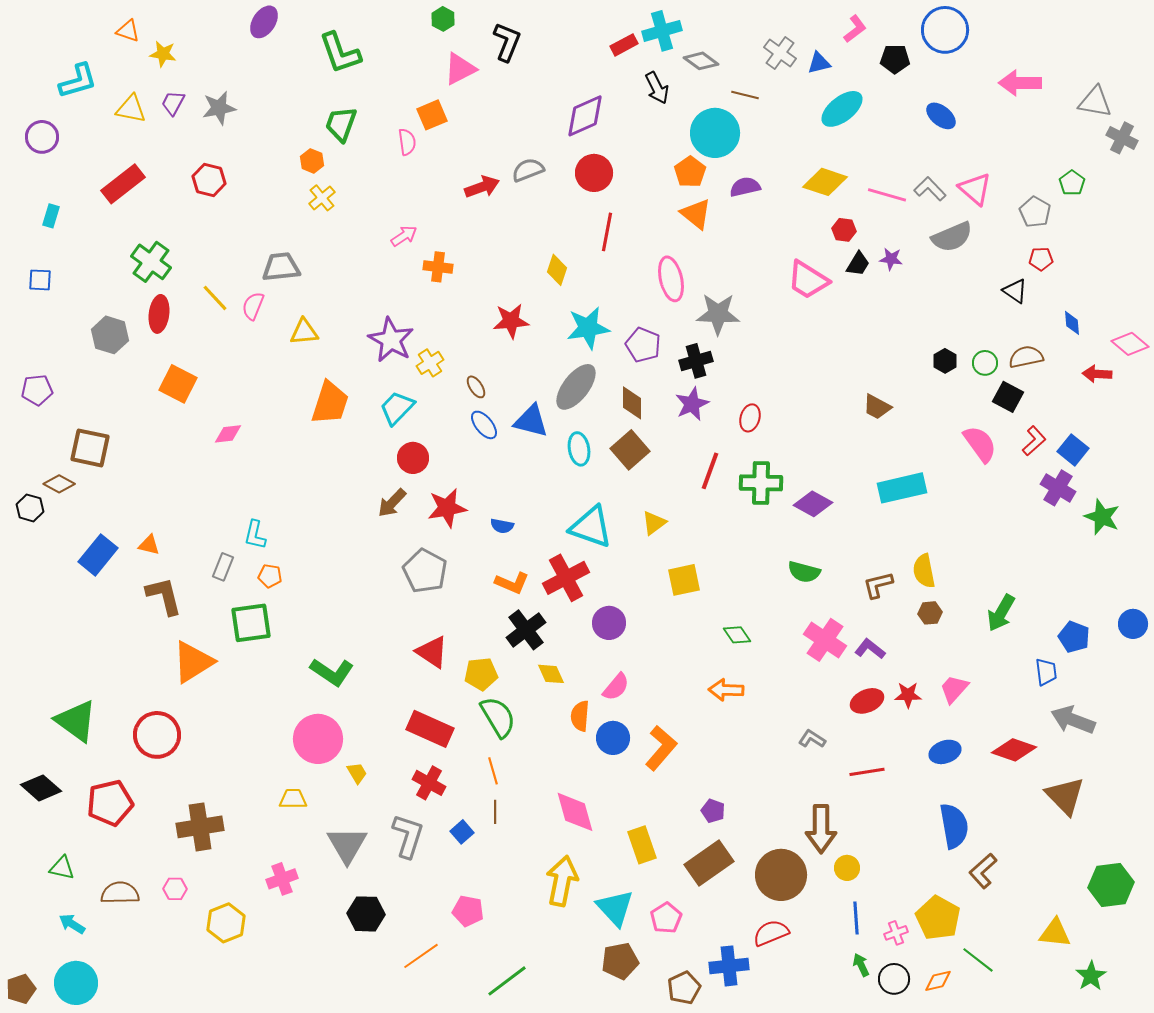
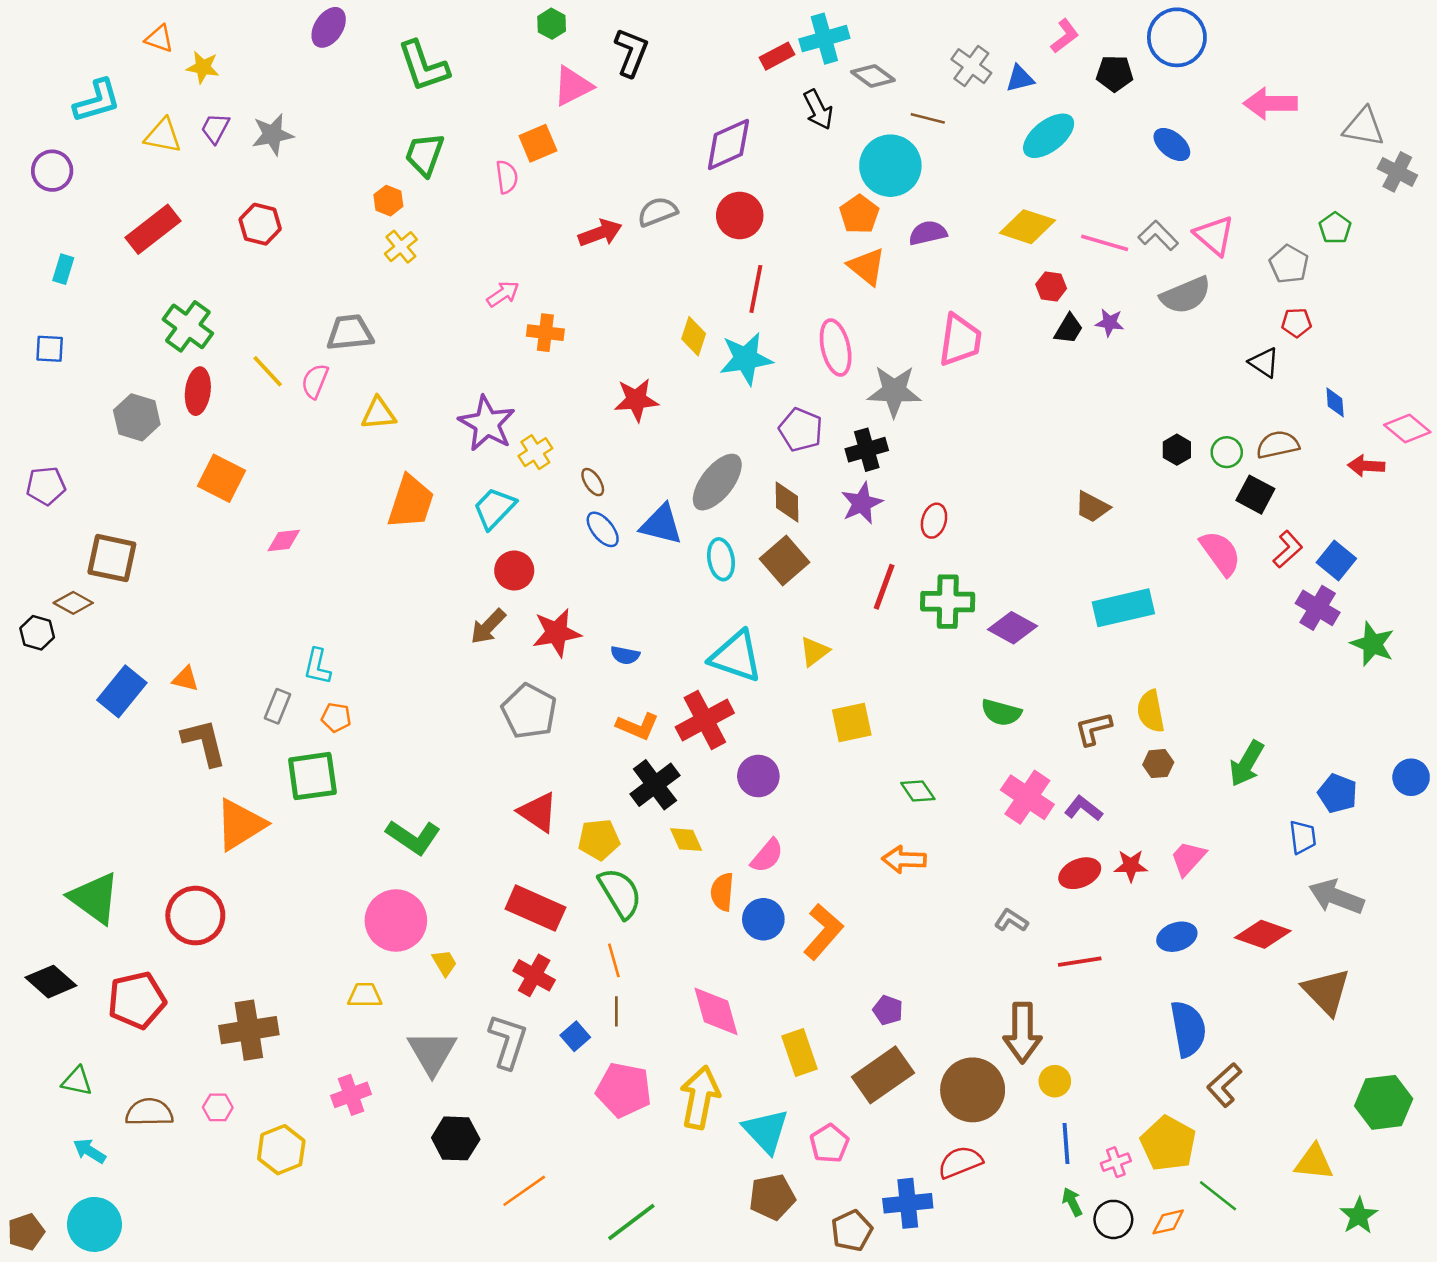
pink trapezoid: (808, 280) -> (960, 340), moved, turned -114
cyan star: (588, 328) -> (746, 359), moved
pink pentagon: (468, 911) -> (624, 1090), moved, size x1.4

